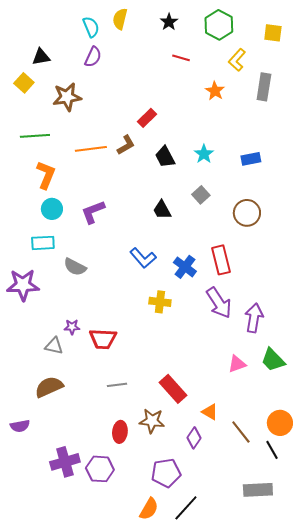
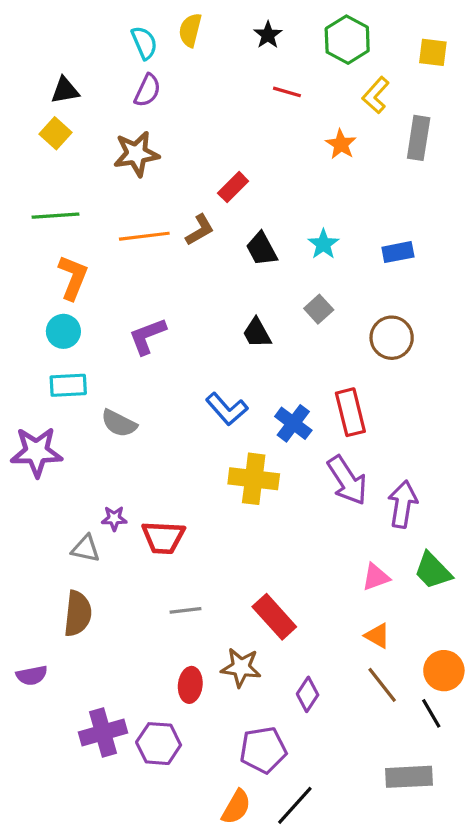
yellow square: (24, 83) -> (55, 133), moved
brown star: (67, 97) -> (136, 154), moved
cyan circle: (52, 209) -> (63, 331), moved
yellow cross: (160, 302) -> (254, 479), size x1.4
brown semicircle: (49, 387) -> (78, 614), turned 120
orange triangle: (210, 412) -> (377, 636), moved

